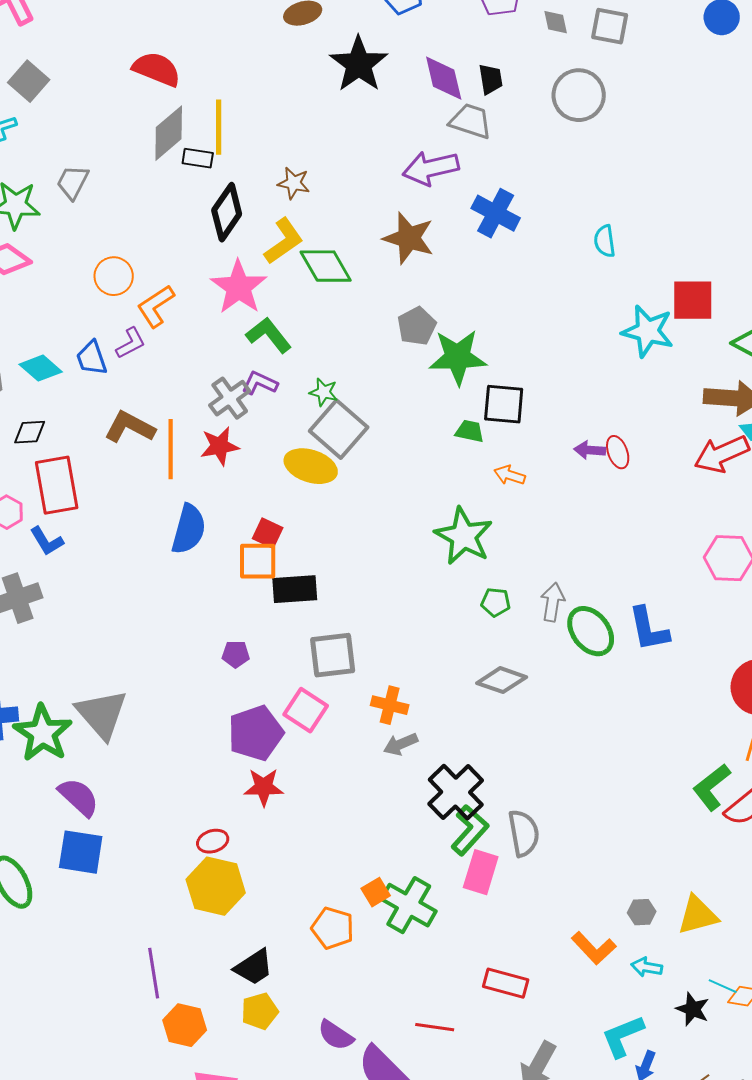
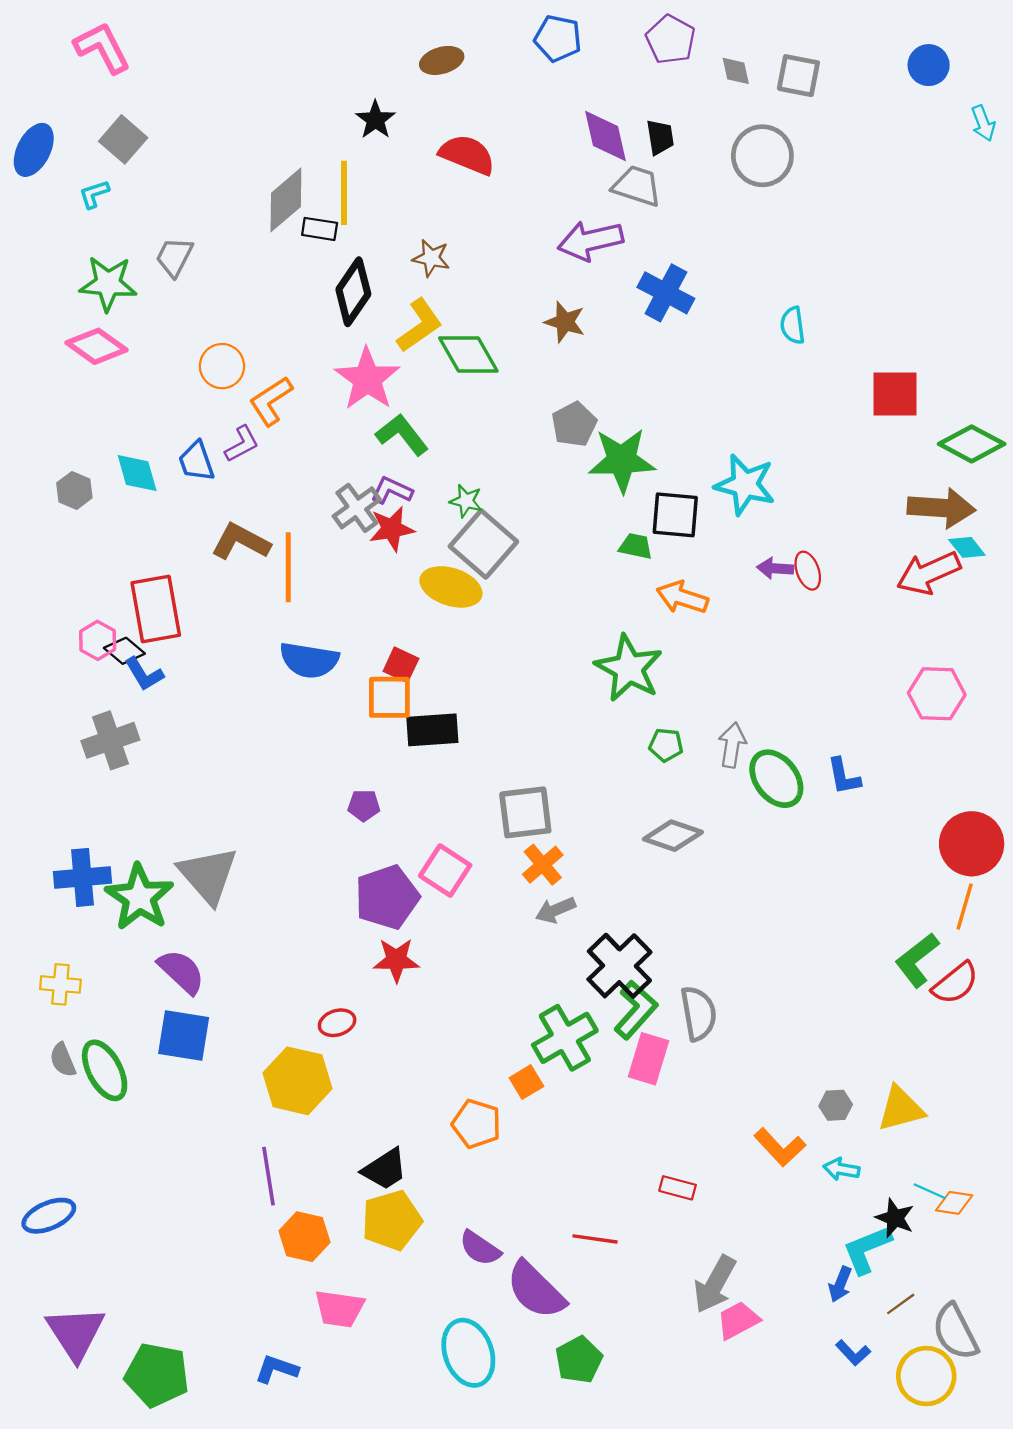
black star: (359, 64) -> (375, 120), moved, size x0.6
red semicircle: (157, 69) -> (467, 155), moved
brown star: (409, 238) -> (565, 322), size x0.7
cyan star: (648, 331) -> (745, 485), moved
cyan diamond: (41, 368) -> (137, 473), turned 33
black diamond: (30, 432) -> (124, 651), moved, turned 44
red star: (220, 446) -> (392, 529), moved
orange arrow: (510, 475) -> (682, 597), size x1.4
blue semicircle: (189, 529) -> (309, 660), turned 84
blue L-shape: (649, 629) -> (844, 776), size x0.7
gray square: (333, 655) -> (525, 812), moved
orange cross: (390, 705) -> (543, 865), turned 36
yellow hexagon: (216, 886) -> (298, 1081), moved
green cross: (409, 905) -> (565, 1038), moved, turned 30
red rectangle: (506, 983) -> (678, 1188), size x0.7
yellow pentagon: (260, 1011) -> (392, 1220), size x1.4
cyan L-shape: (623, 1036) -> (867, 1249), moved

